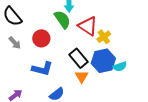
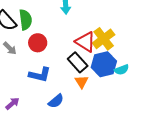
green semicircle: (62, 19) -> (25, 20), moved, turned 30
red triangle: (88, 26) -> (85, 42), moved
yellow cross: (104, 37) -> (104, 39), size x1.5

